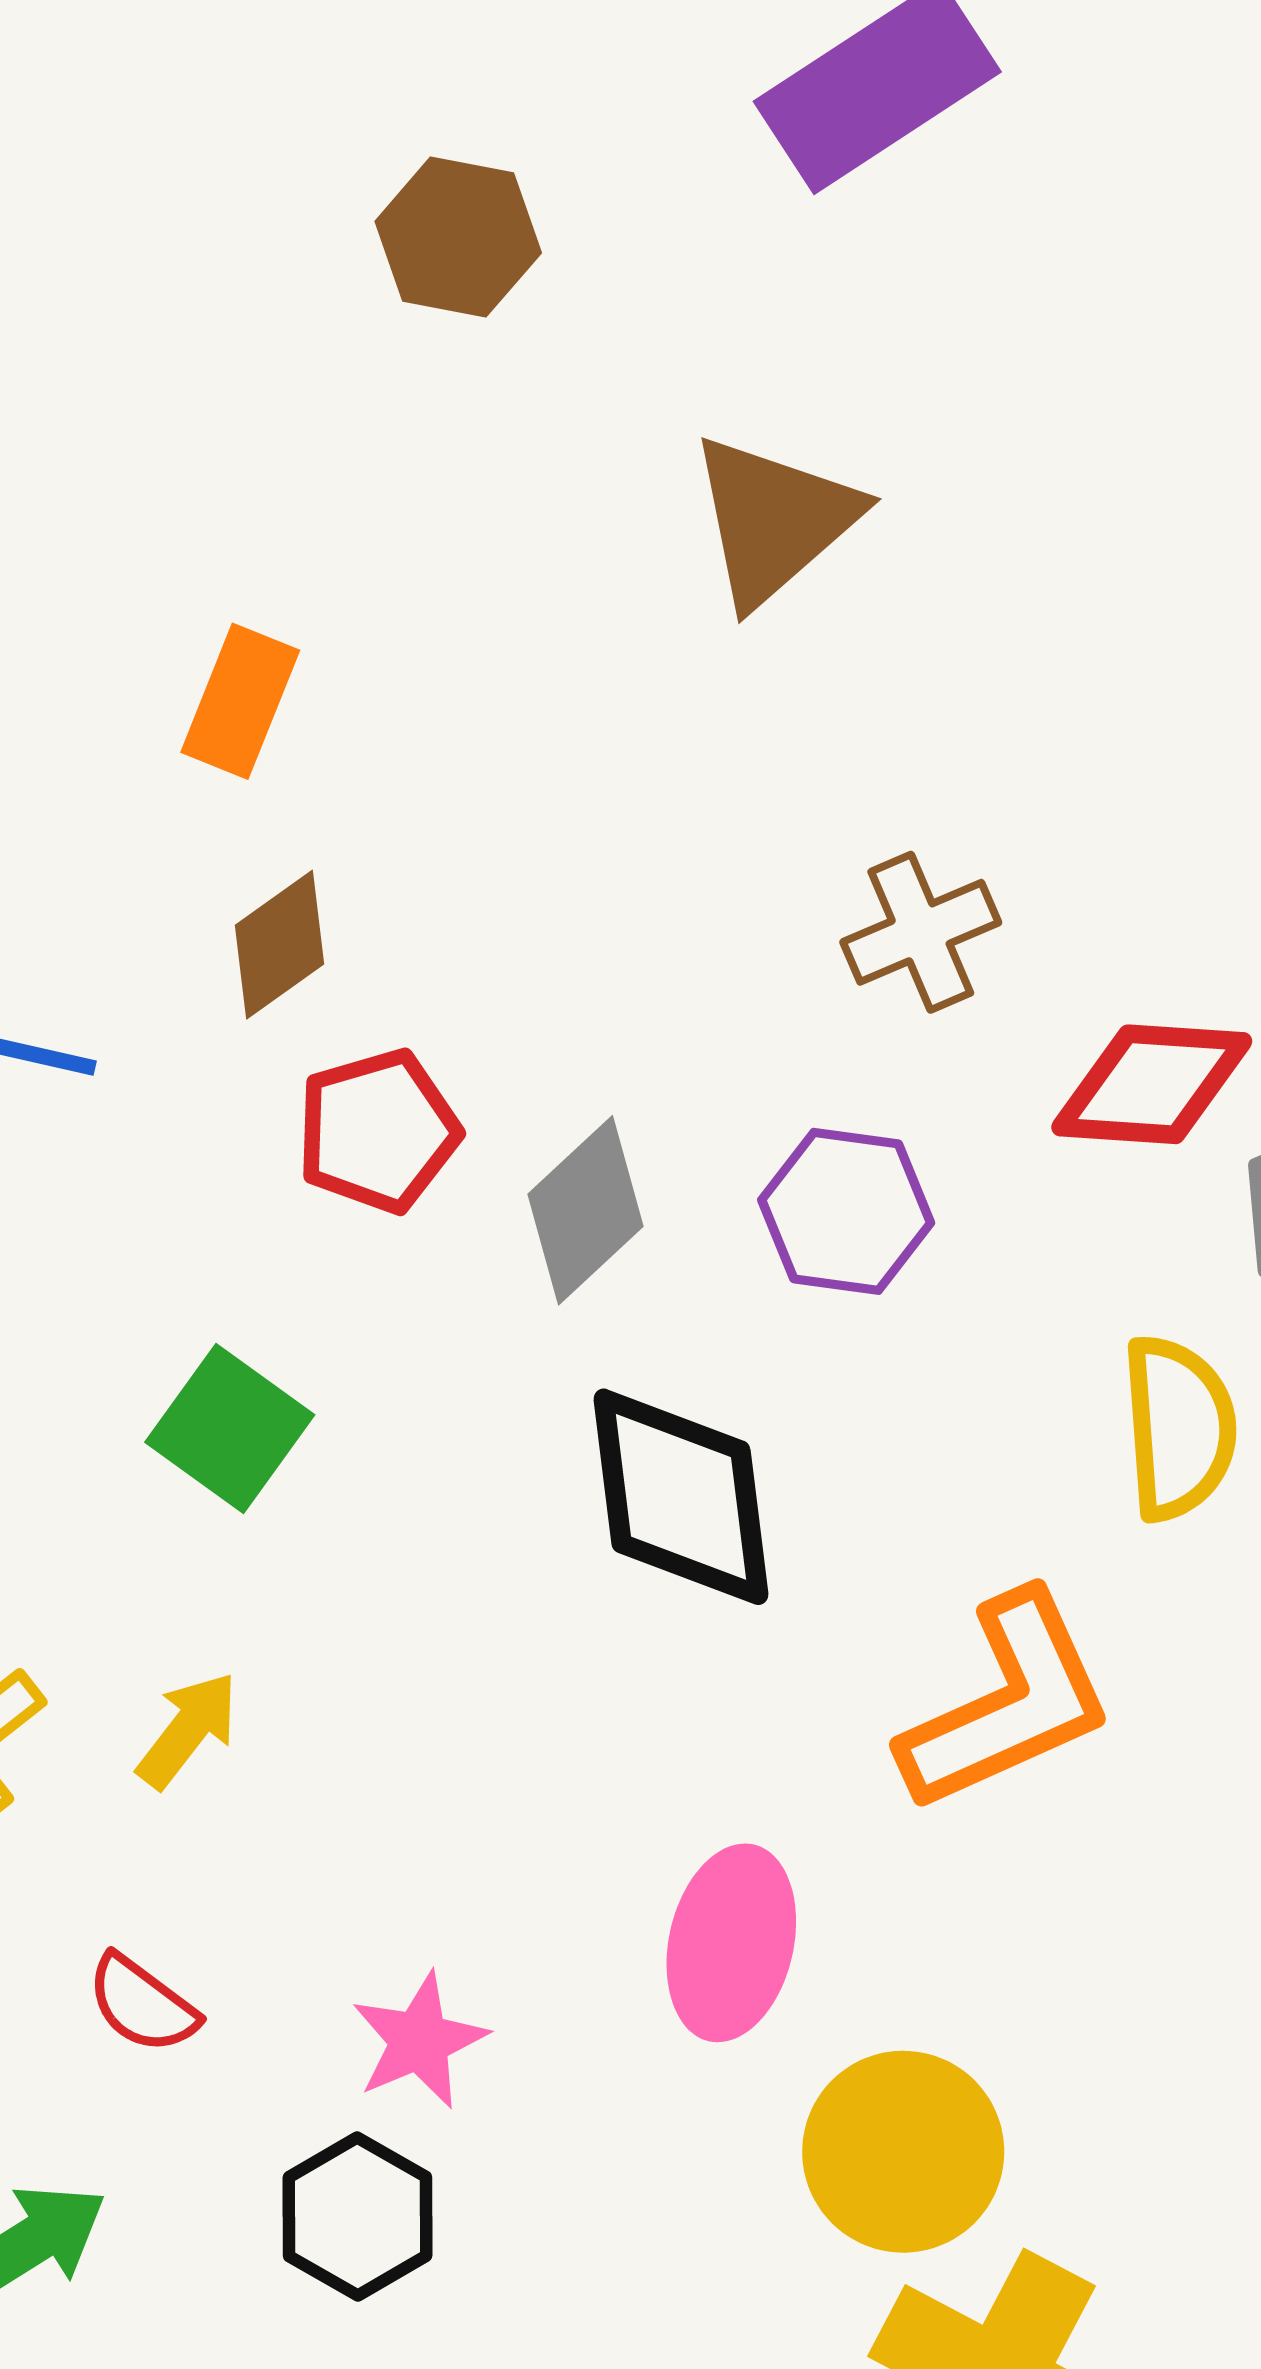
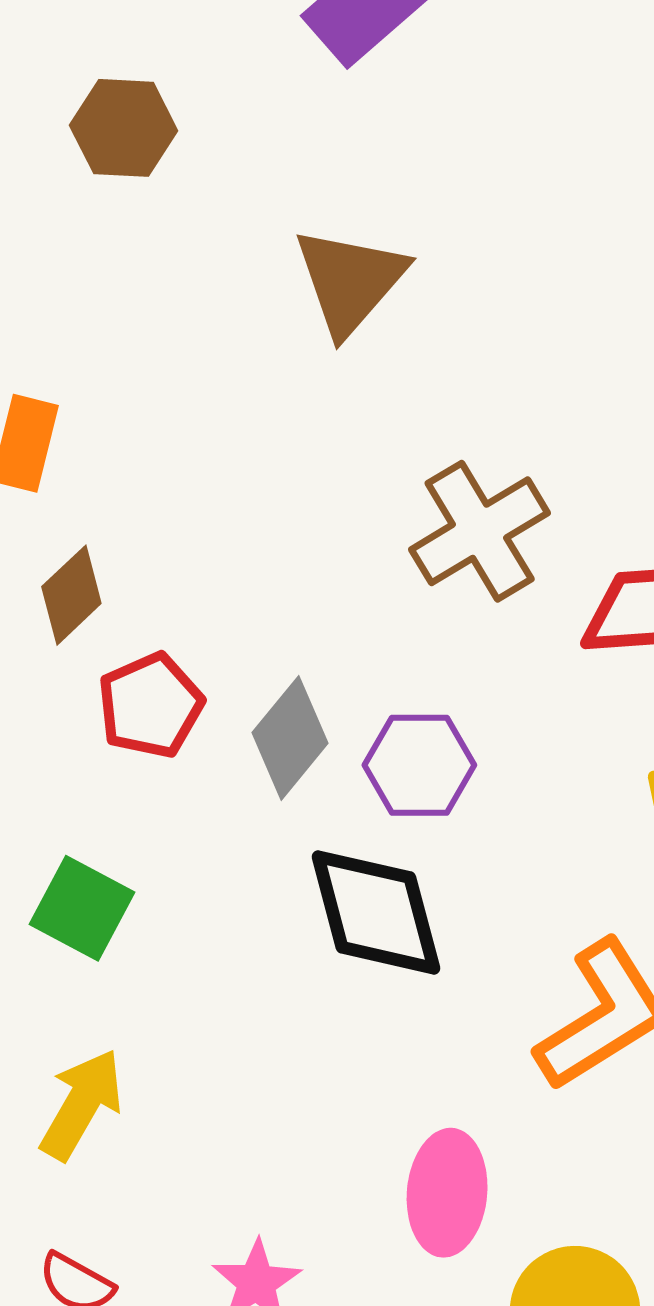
brown cross: (921, 932) -> (480, 531), size x1.4
purple hexagon: (846, 1211) -> (419, 765), moved
yellow arrow: (188, 1730) -> (82, 1104), size x1.4

